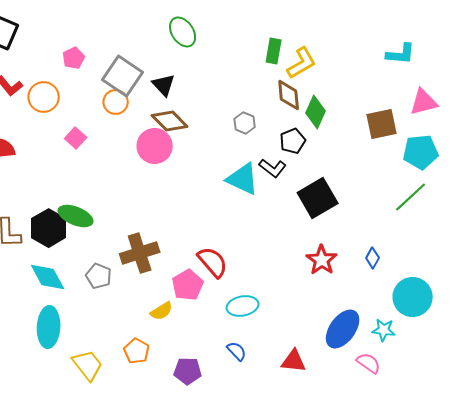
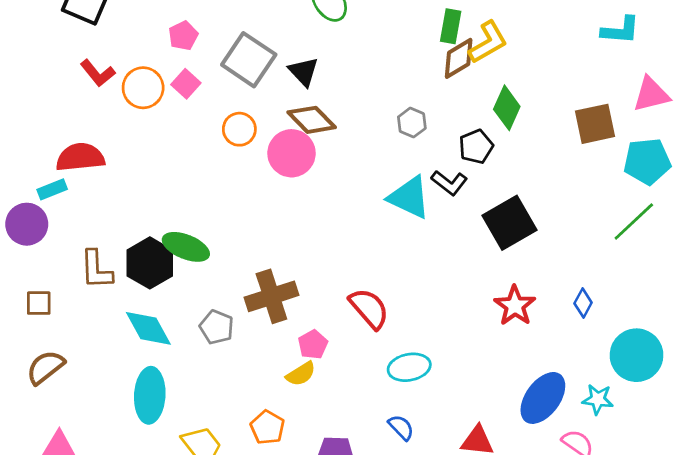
brown diamond: (289, 95) -> (459, 58), moved, turned 64
orange circle: (116, 102) -> (239, 129), moved
pink square: (76, 138) -> (186, 84), moved
pink pentagon: (188, 285) -> (313, 344), moved, size x0.7

